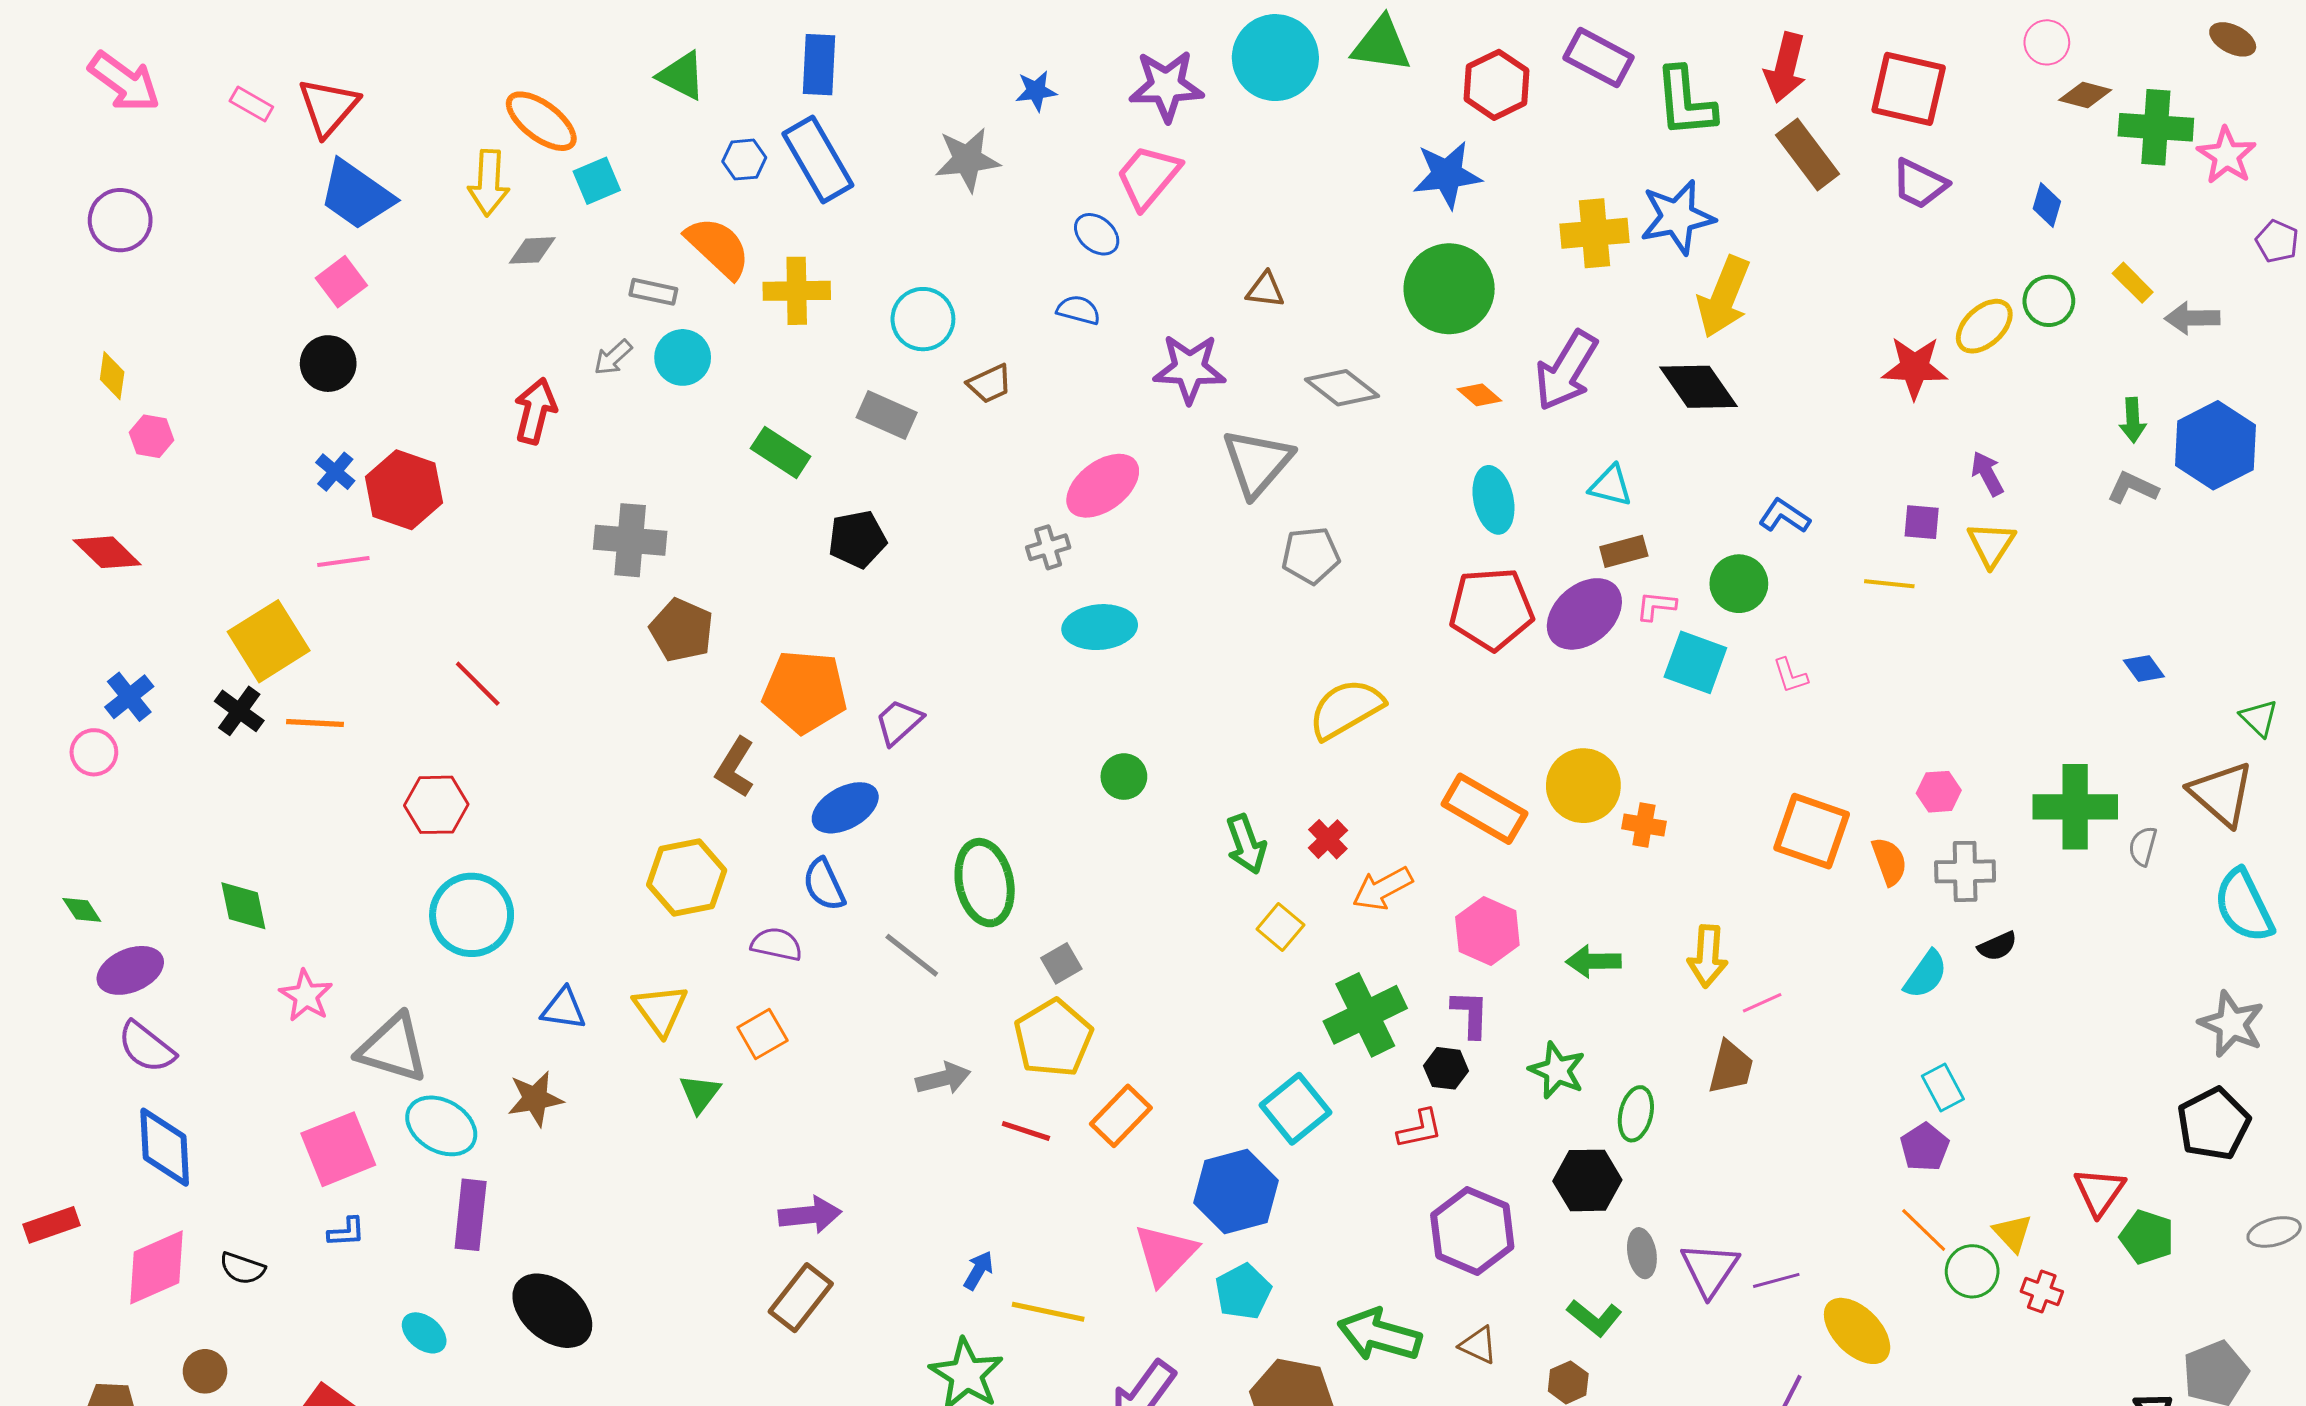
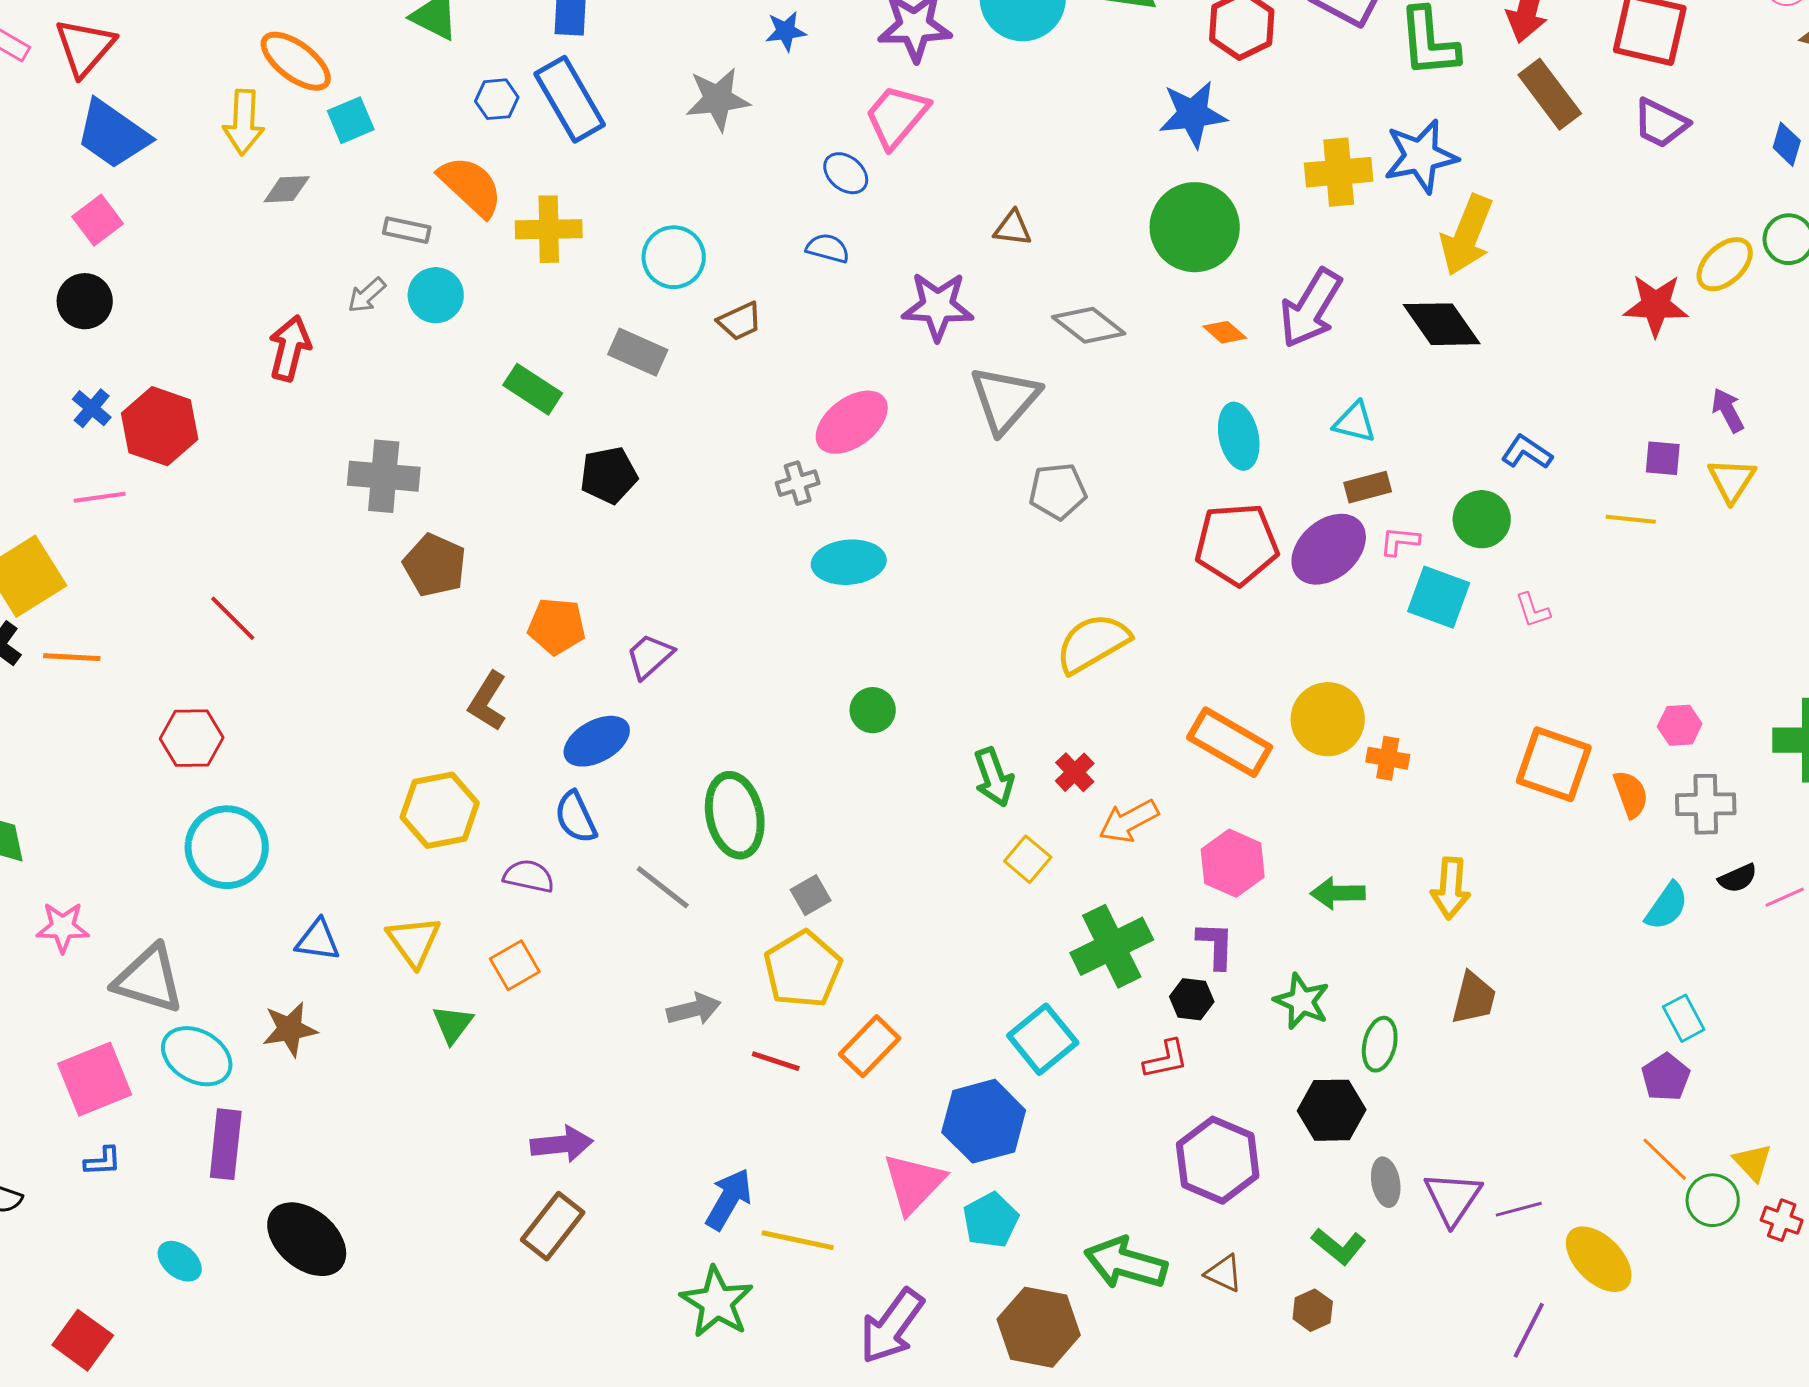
orange pentagon: (805, 692) -> (557, 626), size x0.7
pink star: (306, 996) -> (63, 927), turned -30
pink line: (1762, 1003) -> (1785, 897), moved
blue arrow: (978, 1270) -> (729, 1199), size x1.6

